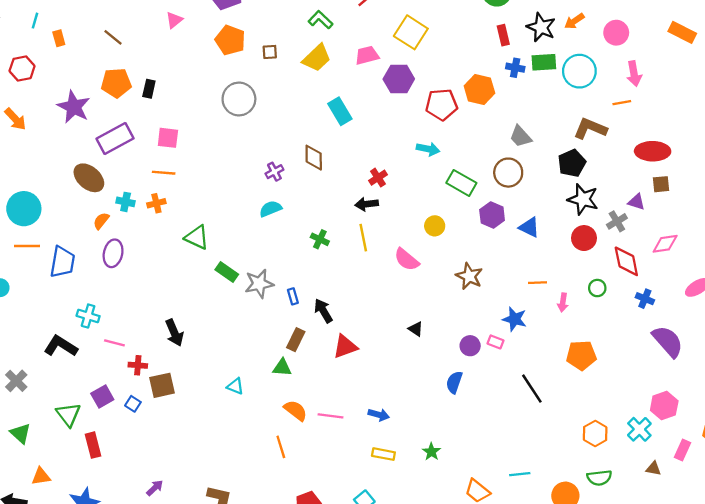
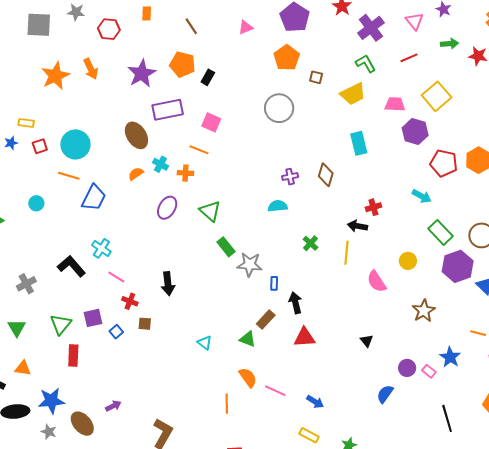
purple hexagon: (492, 215) -> (458, 266), size x1.4
purple ellipse: (113, 253) -> (167, 208), moved
brown square: (162, 385) -> (145, 324), size x0.6

